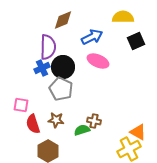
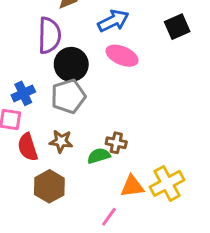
blue cross: (42, 68) -> (23, 93), moved
gray pentagon: (61, 89) -> (68, 96), turned 30
orange triangle: (138, 132) -> (132, 186), moved, turned -36

